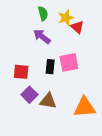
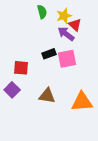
purple arrow: (42, 36) -> (66, 34), moved
black rectangle: (50, 67) -> (49, 54), moved, turned 64
purple square: (29, 95) -> (12, 90), moved

